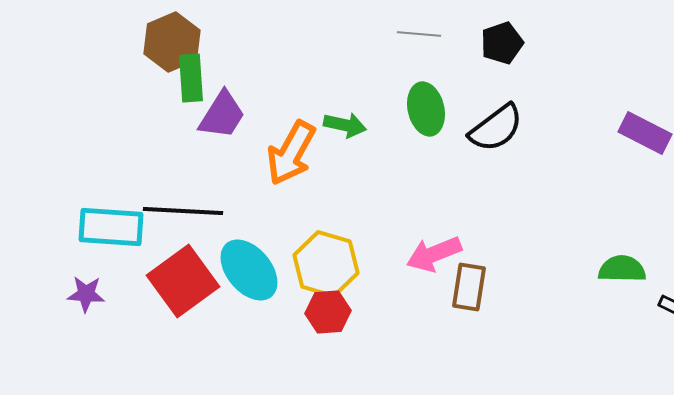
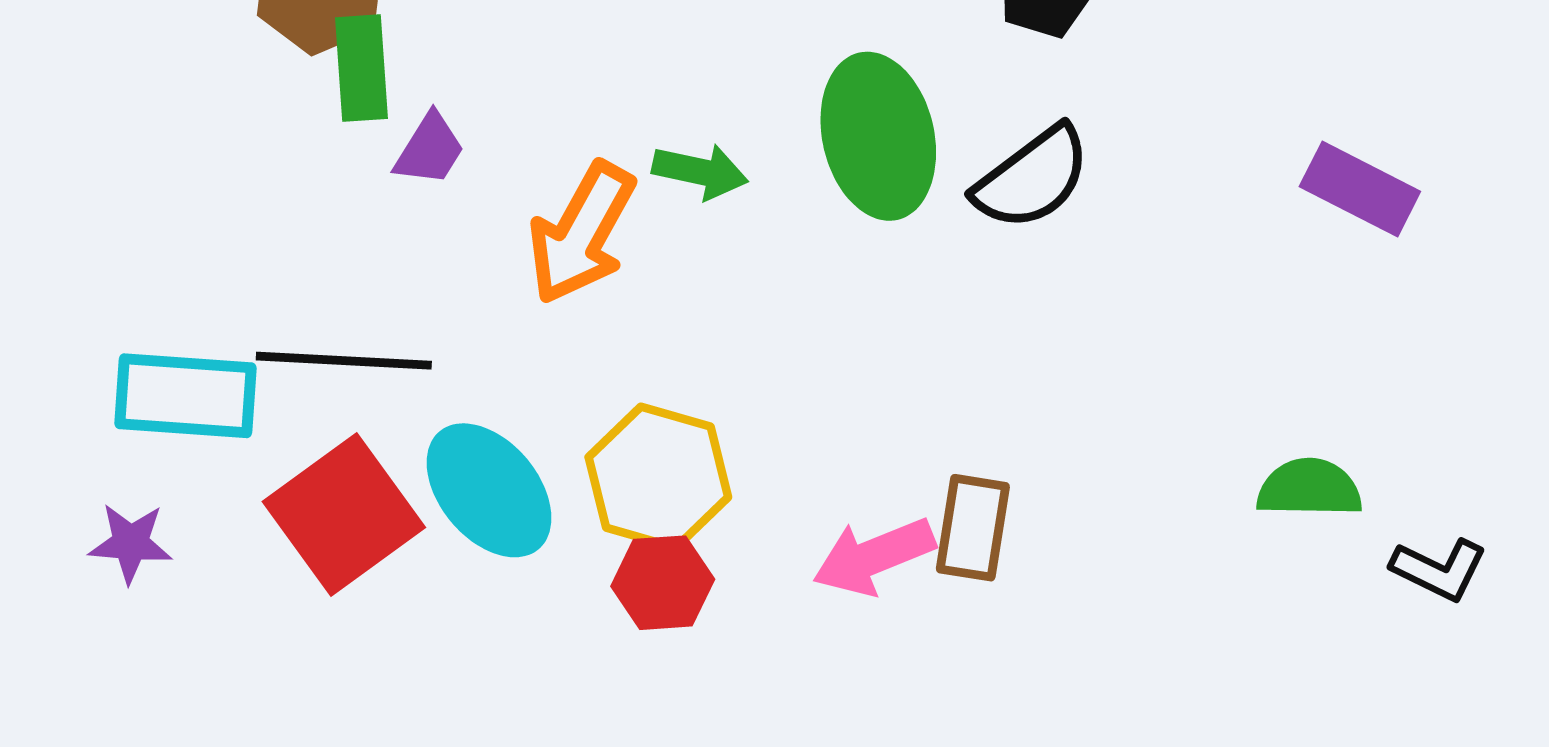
green ellipse: (426, 109) -> (878, 136), size x1.4
purple trapezoid: (222, 115) -> (430, 149), size x0.7
pink arrow: (434, 254) -> (874, 556), moved

